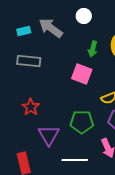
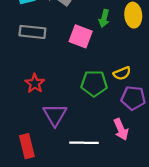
pink square: (82, 74) -> (81, 36), moved
green pentagon: (82, 122) -> (94, 83), moved

